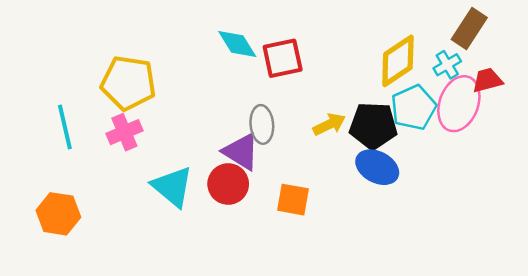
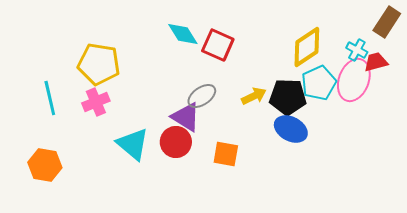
brown rectangle: (469, 28) -> (387, 22), moved
red square: (283, 58) -> (218, 45), turned 36
cyan cross: (447, 65) -> (357, 50), moved, turned -30
gray ellipse: (262, 124) -> (202, 96), turned 60

